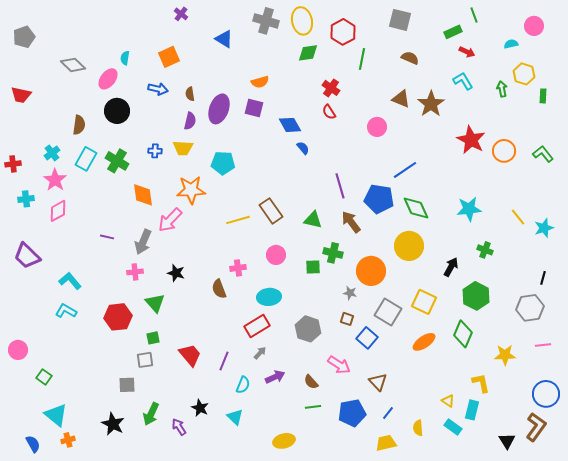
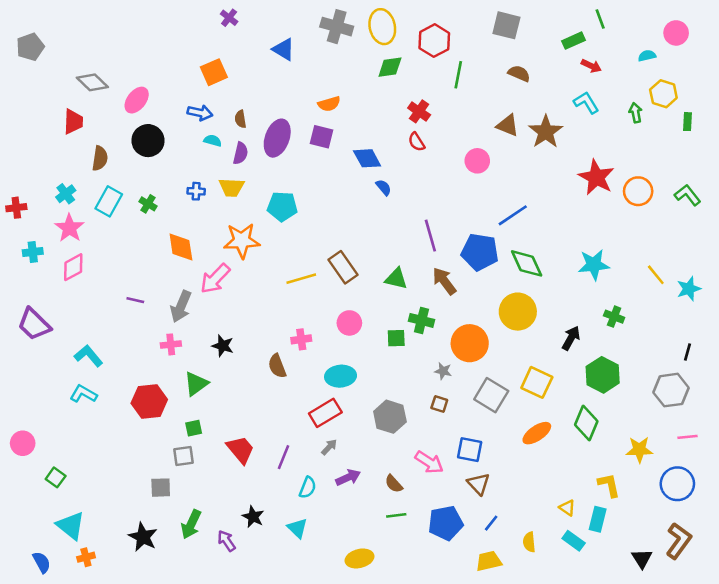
cyan semicircle: (125, 58) -> (213, 141), moved, turned 96
red trapezoid: (21, 95) -> (73, 122), moved, turned -100
green cross: (117, 161) -> (148, 204), size x0.6
green triangle: (155, 303) -> (196, 384), turned 35
blue square: (367, 338) -> (470, 450), moved, turned -30
blue circle: (546, 394) -> (677, 484), moved

